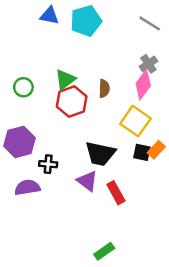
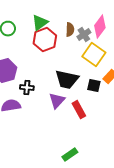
gray cross: (148, 64) -> (84, 35), moved
black square: (142, 152) -> (94, 86), moved
purple triangle: (87, 181) -> (57, 101), turned 36

